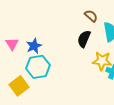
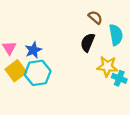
yellow square: (19, 86) -> (16, 71), moved

